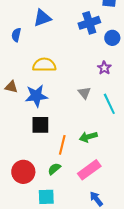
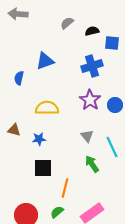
blue circle: (112, 38) -> (115, 105), moved
purple star: (104, 68) -> (90, 100), moved, size x1.5
blue star: (36, 96) -> (39, 139), size x0.6
green arrow: (88, 137) -> (92, 164), moved, turned 72

